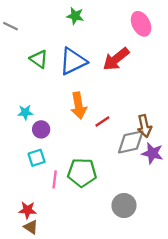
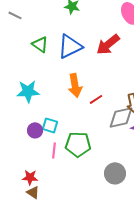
cyan star: (25, 112) -> (28, 91), size x1.6
purple circle: (41, 129) -> (35, 130), moved
cyan square: (37, 158) -> (50, 125), moved, turned 35

